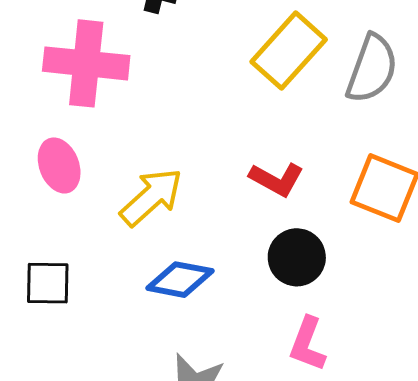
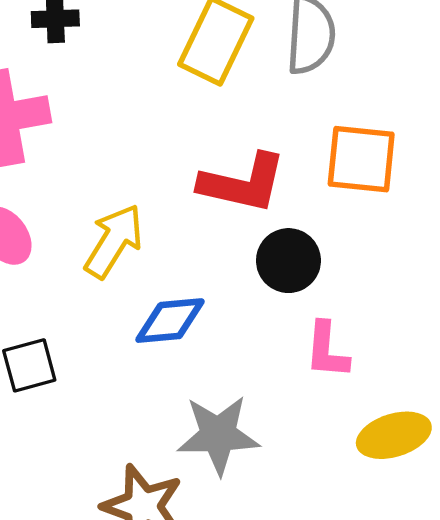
red L-shape: (277, 179) -> (243, 183), size x1.5

